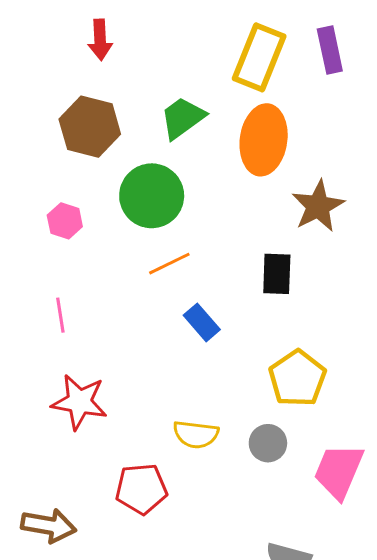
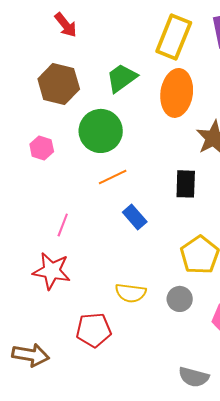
red arrow: (100, 40) -> (66, 25), turned -36
pink line: (60, 315) -> (63, 225), moved, turned 30

